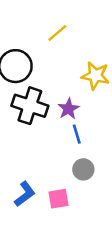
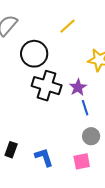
blue L-shape: (25, 194) -> (44, 157), turned -70
pink square: (59, 199) -> (82, 161), moved

